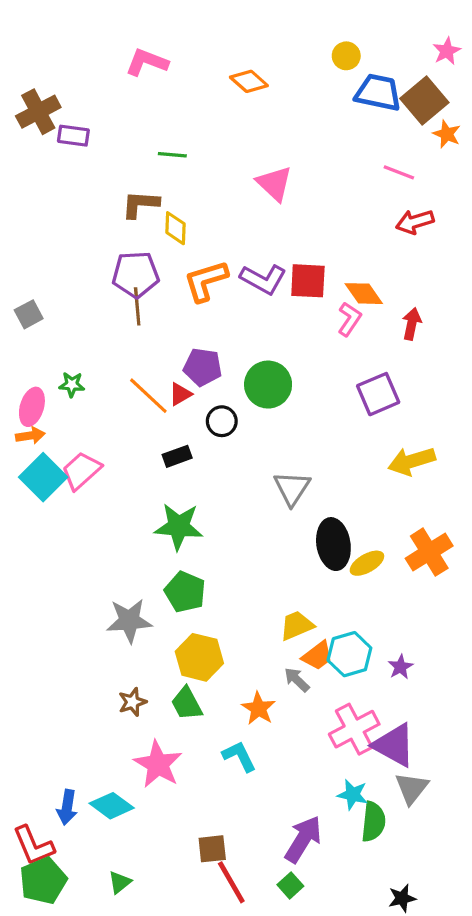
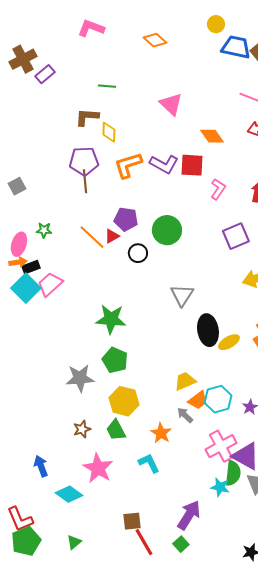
purple rectangle: (73, 136) -> (45, 74), turned -48
orange diamond: (364, 294) -> (212, 136), moved
black rectangle: (177, 456) -> (31, 267), moved
blue arrow: (67, 807) -> (41, 466), moved, turned 150
green semicircle: (373, 822) -> (233, 473), moved

